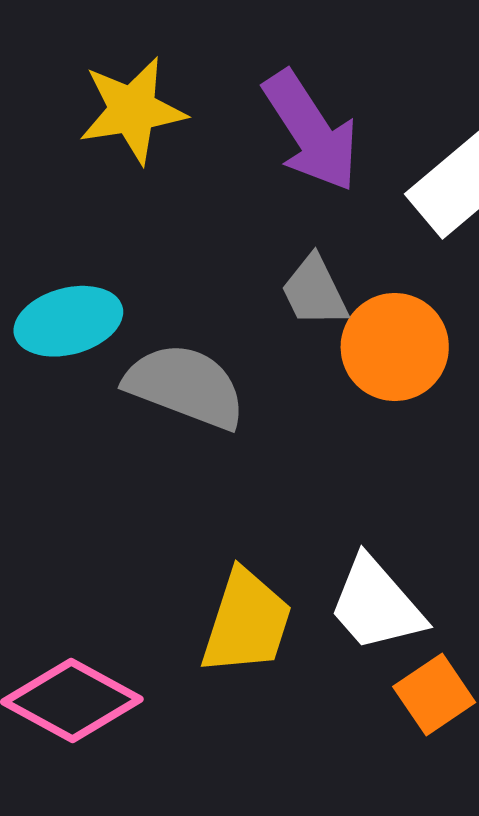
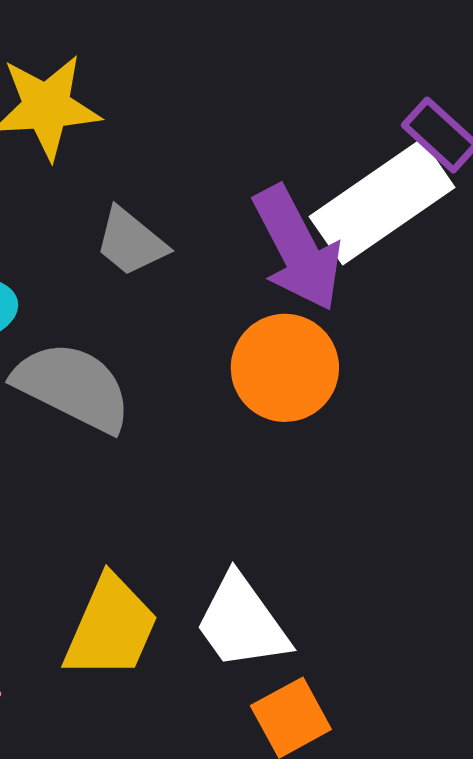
purple arrow: (311, 131) -> (297, 248), moved
gray trapezoid: (315, 291) -> (131, 242), moved, turned -30

